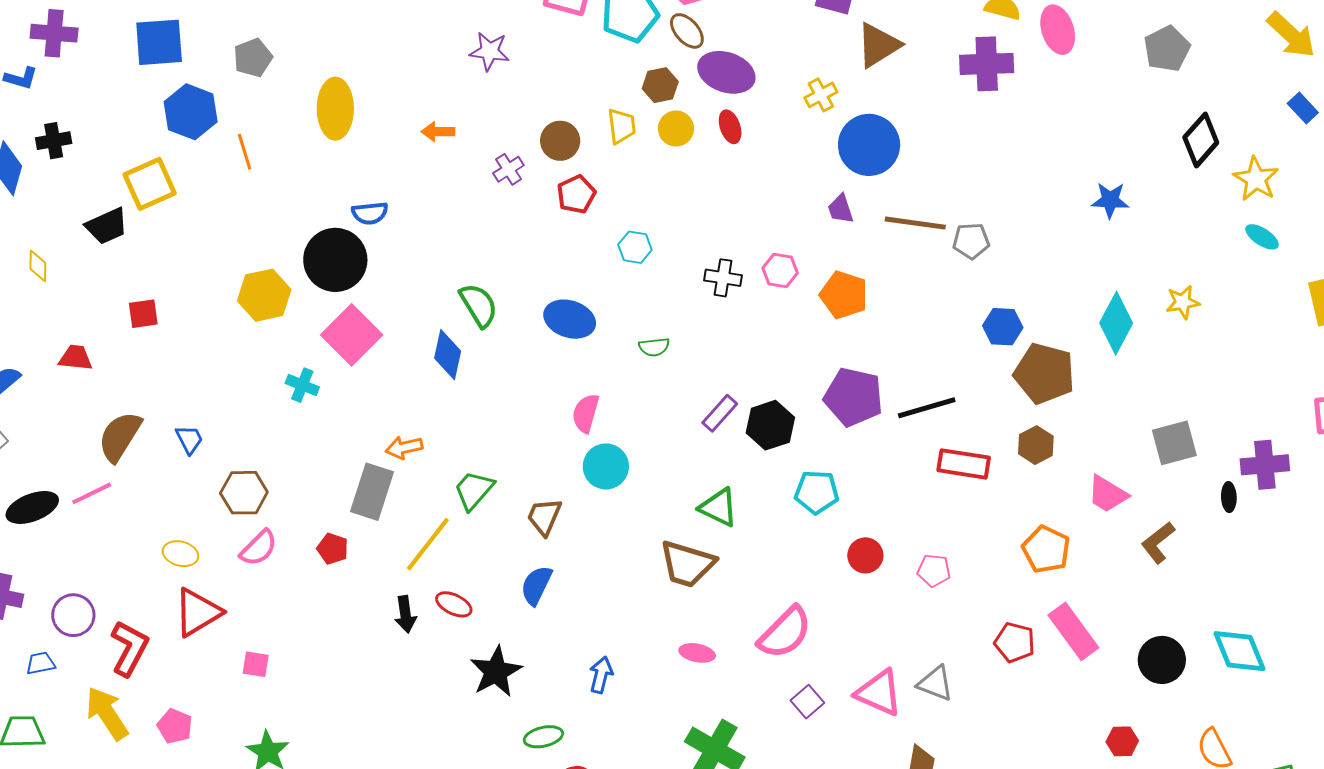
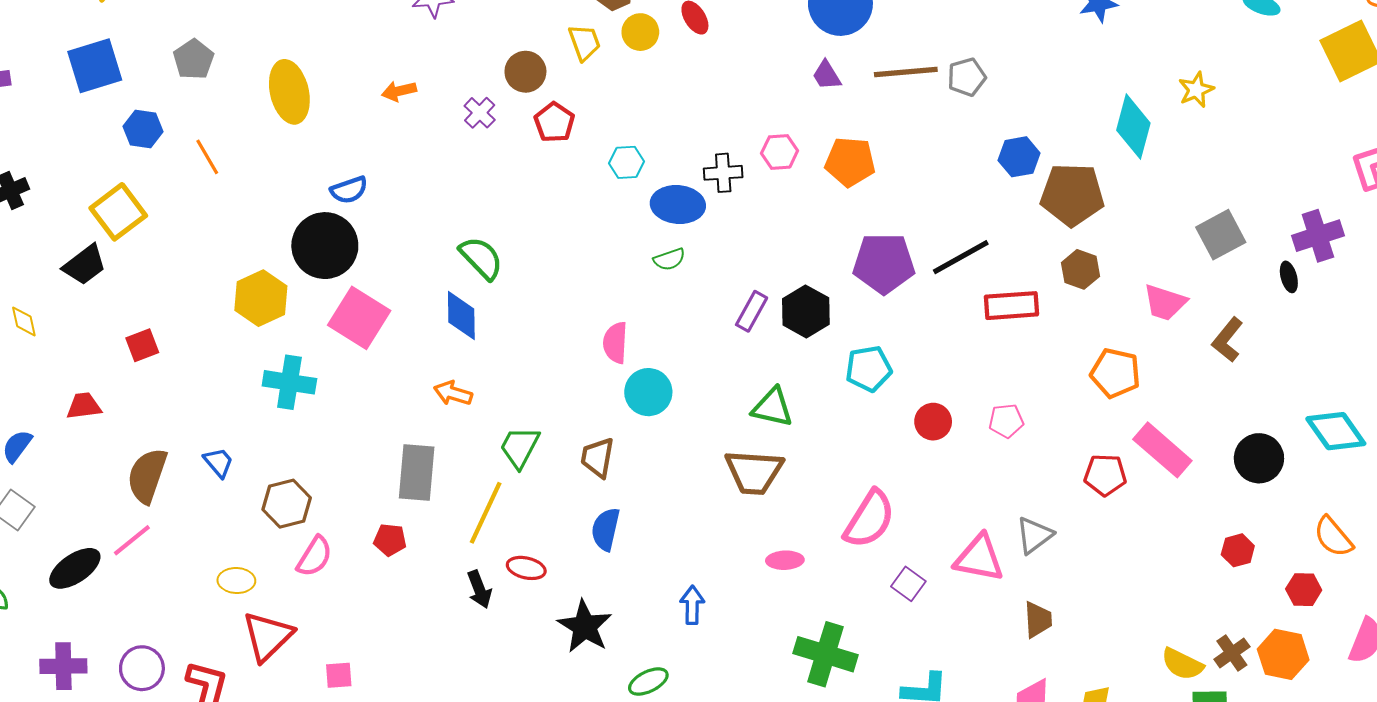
blue hexagon: (191, 112) -> (143, 129), size x0.7
blue ellipse: (570, 319) -> (678, 205), moved
cyan cross: (302, 385) -> (289, 382), moved, size x1.5
orange arrow: (404, 448) -> (453, 393), moved, turned 42
gray triangle: (935, 683) -> (1034, 535), turned -45

